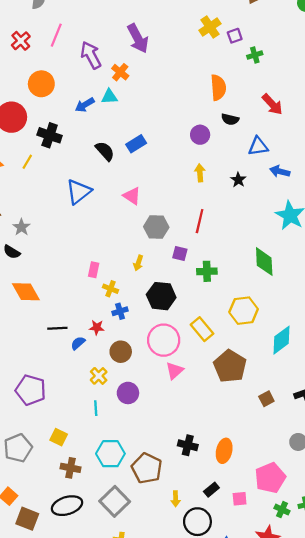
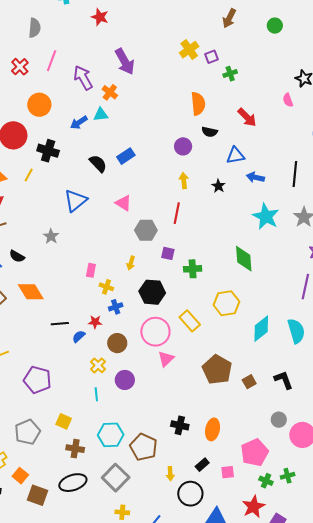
red line: (200, 221) -> (177, 213), moved
gray star: (21, 227) -> (51, 236), moved
brown pentagon: (230, 366) -> (217, 370), moved

